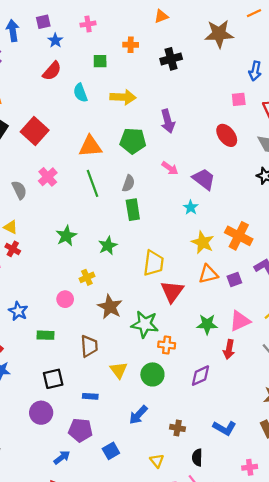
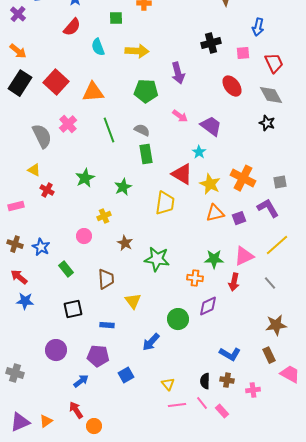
black cross: (171, 59) -> (211, 43), moved
orange triangle: (90, 146) -> (93, 92), moved
gray semicircle: (128, 183) -> (142, 130), turned -84
gray semicircle: (19, 190) -> (42, 136), size x1.4
red cross: (13, 249) -> (47, 190), moved
red triangle: (172, 292) -> (182, 174), moved, turned -35
brown star: (110, 307) -> (125, 243), size x0.7
green rectangle: (45, 335) -> (66, 269), turned 49
orange cross: (167, 345) -> (195, 278), moved
green circle: (152, 374) -> (178, 319), moved
purple circle: (41, 413) -> (56, 350), moved
brown cross: (178, 428) -> (227, 380), moved

